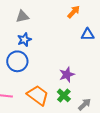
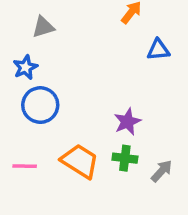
blue star: (24, 40) -> (25, 67), moved
green cross: (64, 95) -> (125, 158), turned -32

